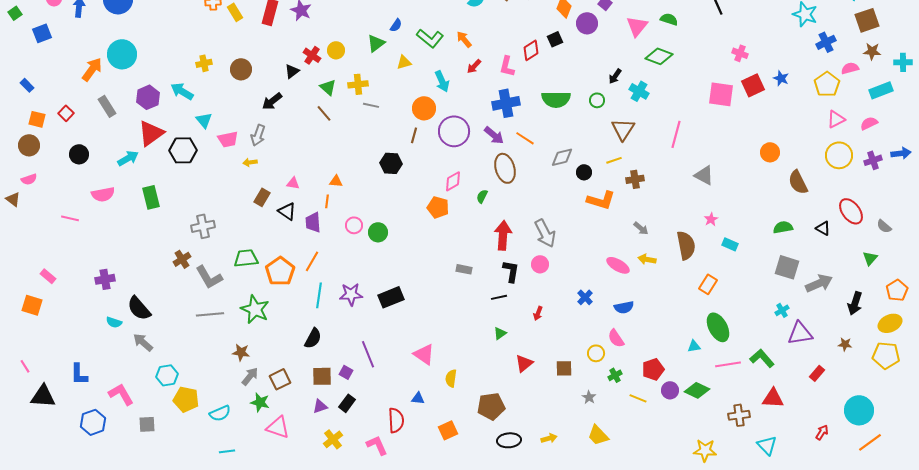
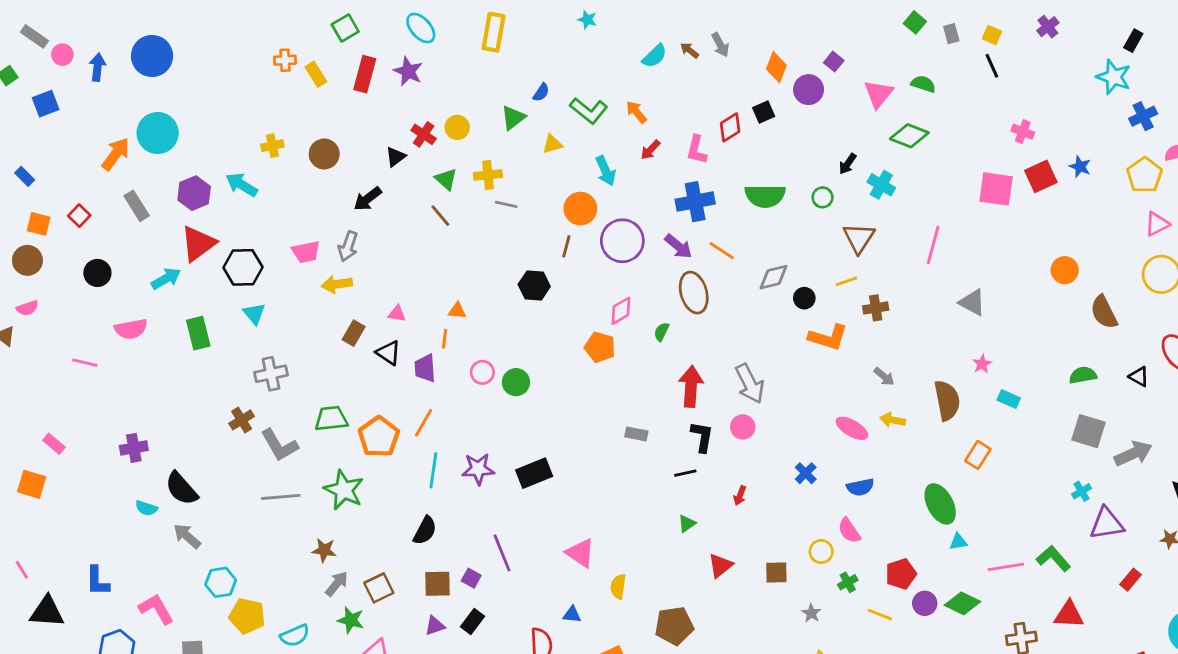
cyan triangle: (204, 120) -> (254, 314), moved
yellow arrow: (250, 162) -> (337, 284), size x1.5
green ellipse: (718, 327) -> (940, 504), moved

